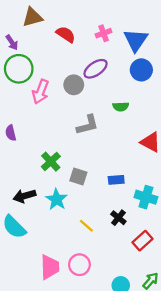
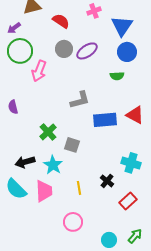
pink cross: (104, 33) -> (94, 11), moved
purple arrow: (12, 42) -> (14, 28), turned 88
gray circle: (74, 85) -> (64, 49), moved
green semicircle: (121, 107) -> (117, 76), moved
blue rectangle: (116, 180) -> (105, 120), moved, size x1.6
yellow line: (86, 226) -> (79, 188), turned 40
pink trapezoid: (50, 267) -> (44, 191), moved

